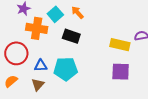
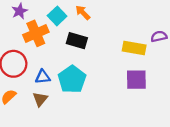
orange cross: (37, 28) -> (36, 33), turned -30
cyan pentagon: (66, 69) -> (72, 79), turned -30

